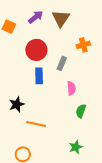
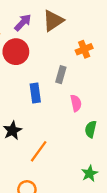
brown triangle: (61, 18) -> (53, 21), turned 30
red circle: (36, 50) -> (16, 52), moved
orange line: (36, 124) -> (39, 151), turned -60

